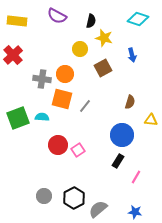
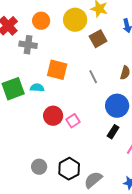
yellow circle: (80, 49) -> (75, 20), size x1.5
orange circle: (65, 74) -> (41, 21), moved
gray cross: (42, 79) -> (28, 45), moved
gray line: (85, 106) -> (93, 77), moved, turned -64

